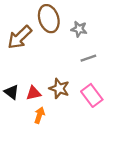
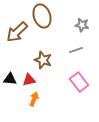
gray star: (79, 29) -> (82, 25), moved
brown star: (59, 88) -> (43, 60), moved
black triangle: (12, 92) -> (10, 79), turned -32

